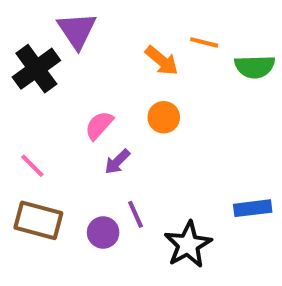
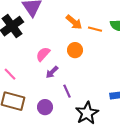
orange line: (204, 42) -> (95, 29), moved
purple line: (135, 214) -> (67, 91), moved

